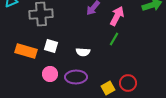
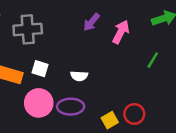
green line: (114, 39) -> (153, 60), moved
pink circle: (50, 74) -> (39, 103), size x1.5

